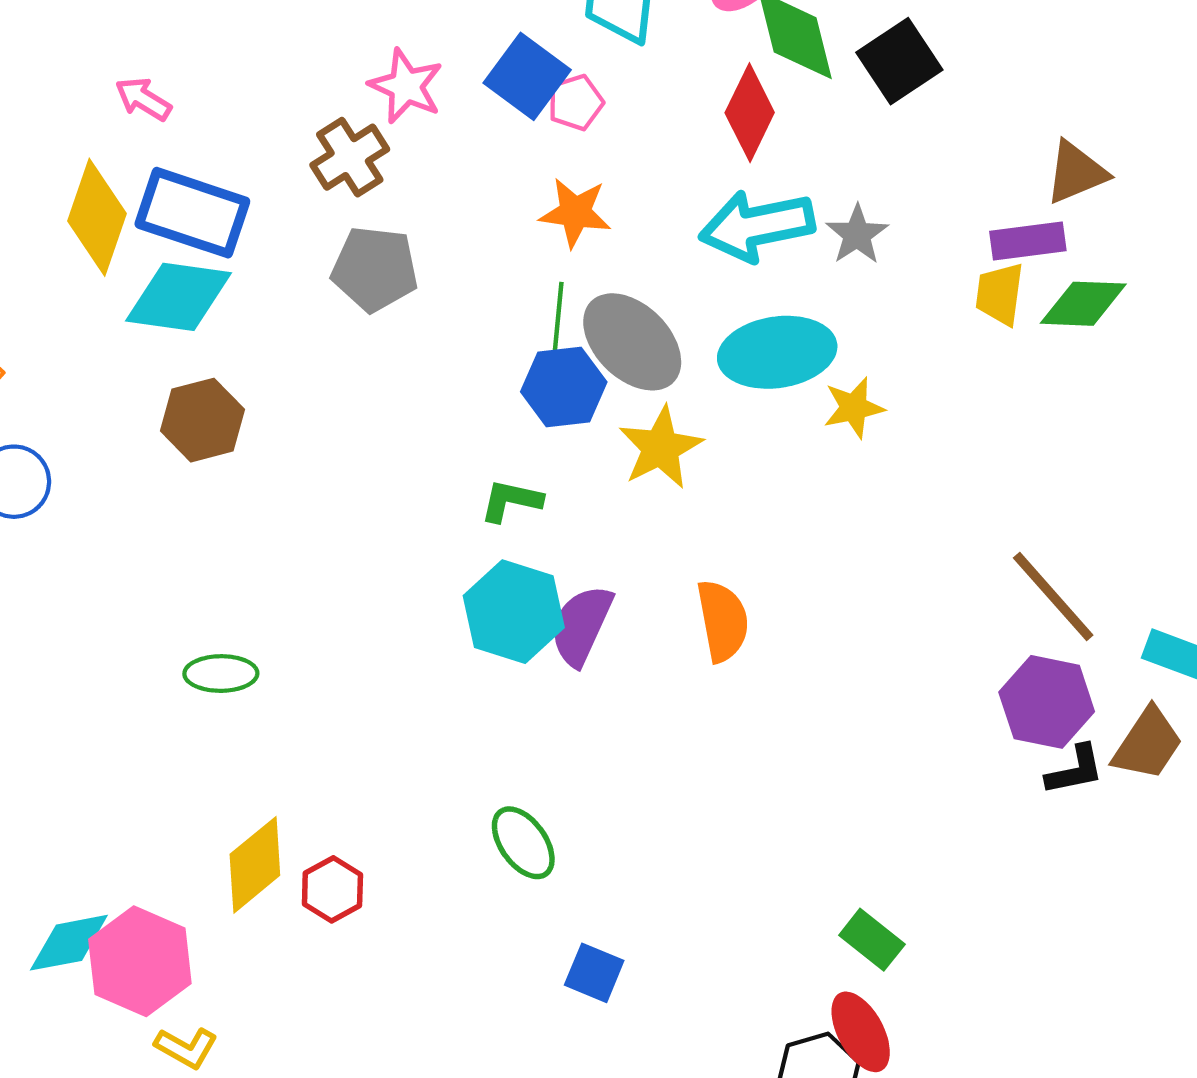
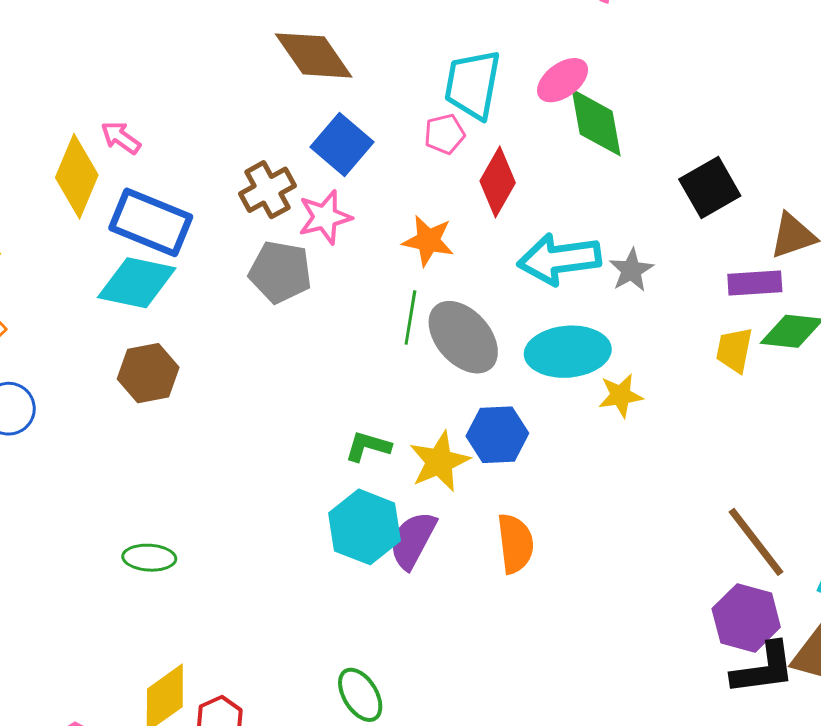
black square: (899, 61) -> (710, 187), moved
blue square: (527, 76) -> (342, 144), moved
pink star: (406, 86) -> (325, 217), moved, turned 30
pink pentagon: (576, 103) -> (445, 134), moved
red diamond: (750, 113) -> (498, 182), moved
yellow diamond: (97, 217) -> (77, 176), moved
yellow trapezoid: (1000, 294) -> (734, 350), moved
blue hexagon: (564, 387) -> (497, 435), moved
yellow star: (661, 448) -> (439, 462), moved
black L-shape: (1075, 770) -> (763, 669), size x1.5

